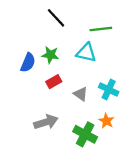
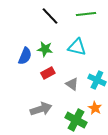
green line: (101, 29) -> (86, 14), moved

